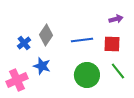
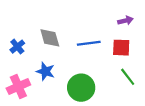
gray diamond: (46, 35) -> (50, 38), turned -50
blue cross: (24, 43) -> (17, 47), moved
green circle: (87, 75) -> (81, 88), moved

